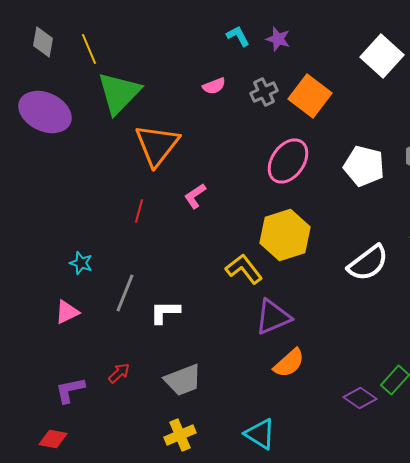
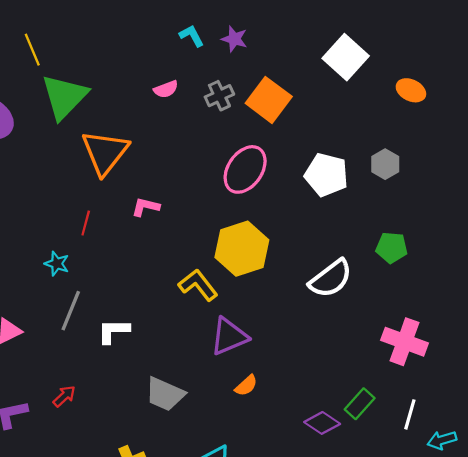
pink L-shape: (195, 196) -> (146, 207), turned 48
cyan star: (81, 263) -> (57, 264), moved
orange semicircle: (289, 363) -> (246, 386), size x0.7
gray trapezoid: (183, 380) -> (165, 394), moved, turned 45

